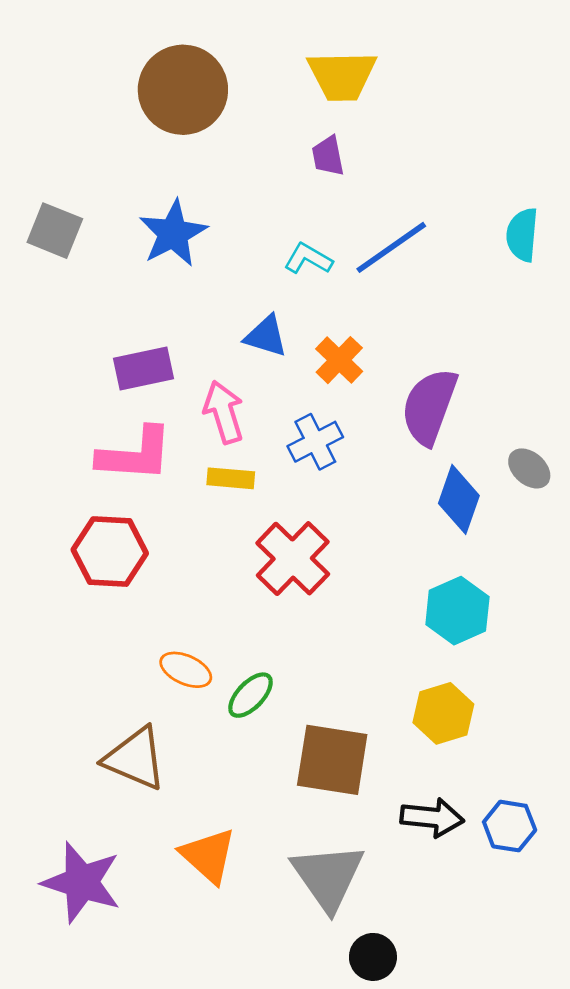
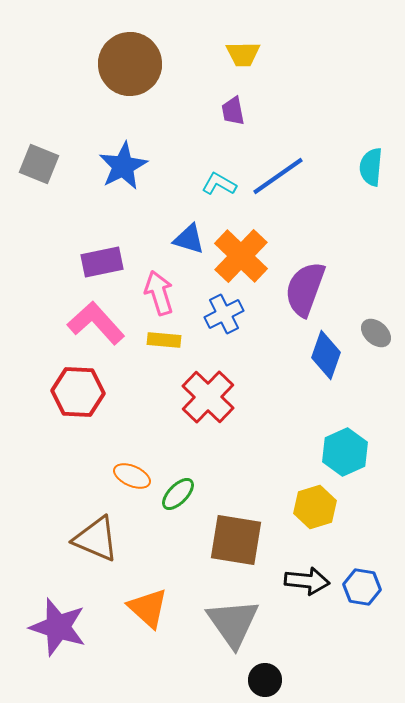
yellow trapezoid: (342, 76) -> (243, 54), size x0.7
orange cross: (339, 360) -> (241, 256), size x1.6
pink L-shape: (135, 454) -> (96, 323), turned -136
cyan hexagon: (457, 611) -> (345, 452), moved

